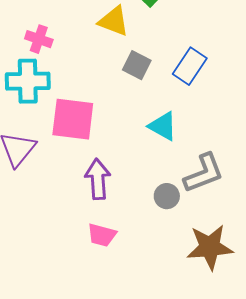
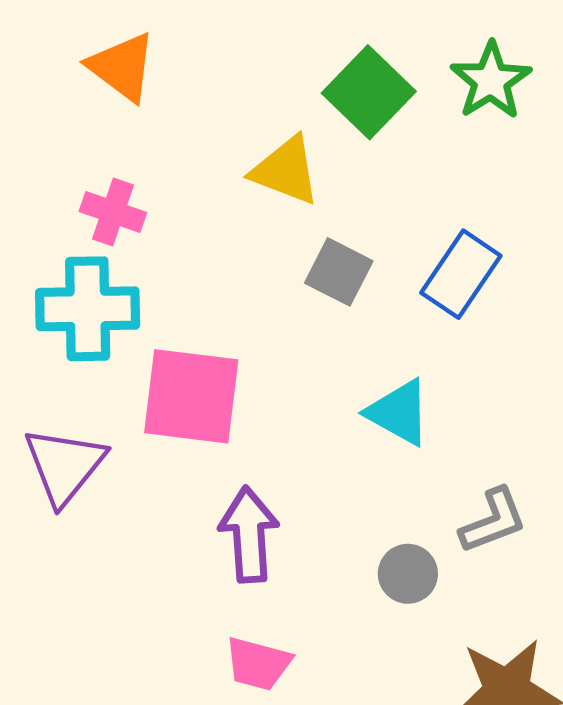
gray L-shape: (204, 173) -> (493, 521), size x0.7

